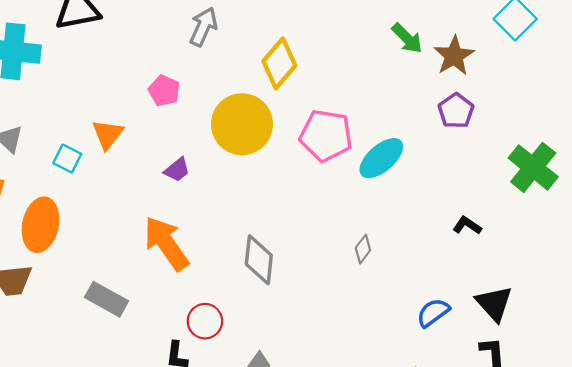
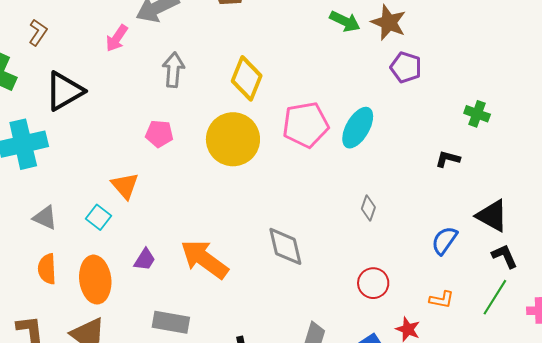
cyan square: (67, 159) -> (99, 217), turned 30
green cross: (533, 167) -> (477, 114), moved, size x0.6
purple trapezoid: (177, 170) -> (145, 260), moved
red circle: (205, 321) -> (373, 283), moved

